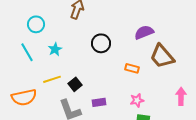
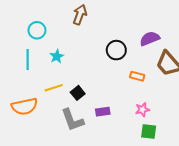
black circle: (101, 43) -> (116, 50), moved
cyan line: (27, 52) -> (28, 59), turned 30

